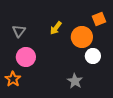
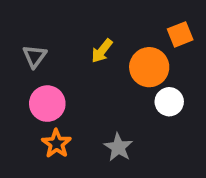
orange star: (13, 79) -> (56, 144), moved
gray star: (75, 81) -> (118, 147), moved

